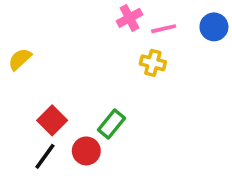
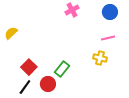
blue circle: (214, 27) -> (110, 12), moved
pink line: (164, 29) -> (108, 38), moved
yellow cross: (153, 63) -> (100, 58), moved

